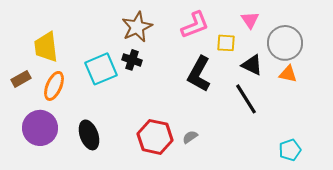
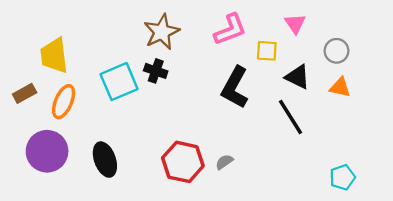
gray circle: (285, 43) -> (337, 51), size x0.6

